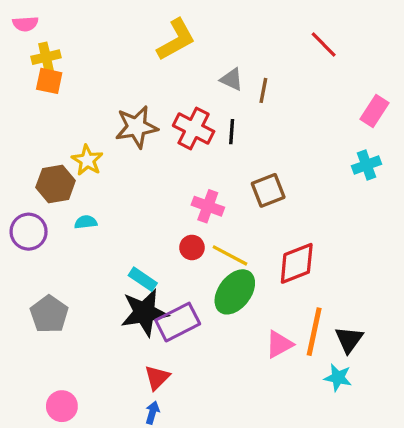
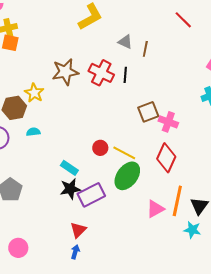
pink cross: (208, 206) -> (168, 122), moved
red diamond: (297, 263) -> (166, 158), turned -44
black star: (144, 313) -> (70, 189), size x0.7

